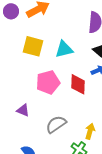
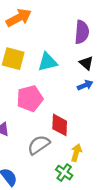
red diamond: (78, 84) -> (60, 125), moved

